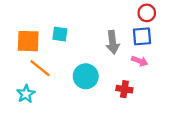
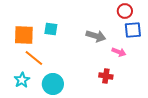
blue square: (142, 36) -> (133, 30), moved
gray arrow: (113, 42) -> (96, 36), turned -66
cyan circle: (86, 76) -> (53, 84), moved

